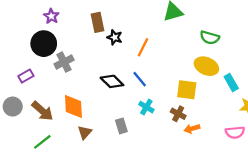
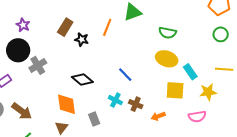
brown rectangle: (98, 22) -> (65, 27), turned 48
orange line: (143, 47) -> (107, 27), moved
blue line: (140, 79) -> (125, 75), moved
yellow square: (187, 90) -> (175, 90), moved
orange diamond: (73, 107) -> (67, 104), moved
brown cross: (178, 114) -> (136, 104), moved

